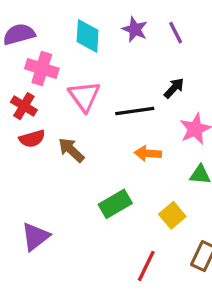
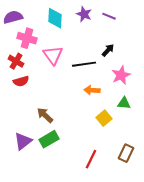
purple line: (176, 33) -> (109, 16), turned -40
brown arrow: (71, 150) -> (45, 115), moved
green rectangle: (115, 204) -> (49, 139), moved
yellow square: (172, 215) -> (104, 118), moved

